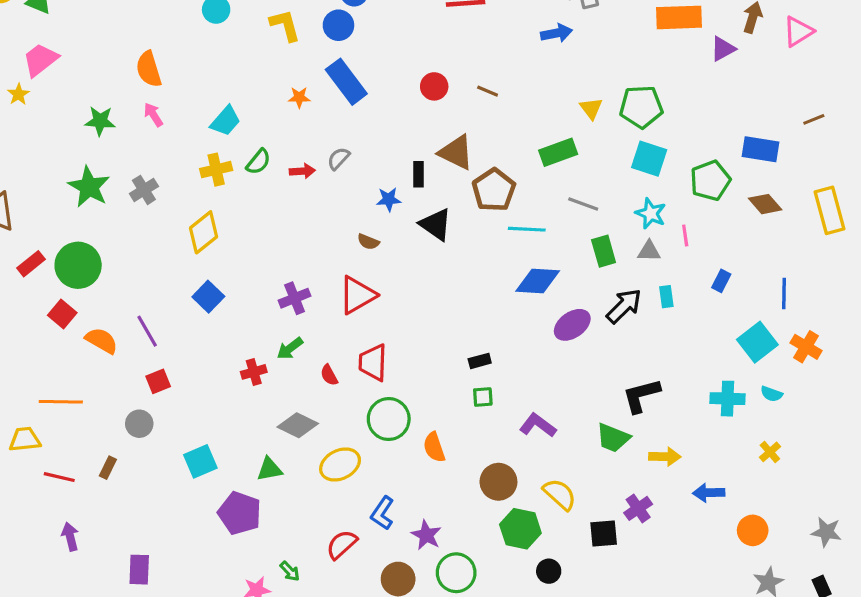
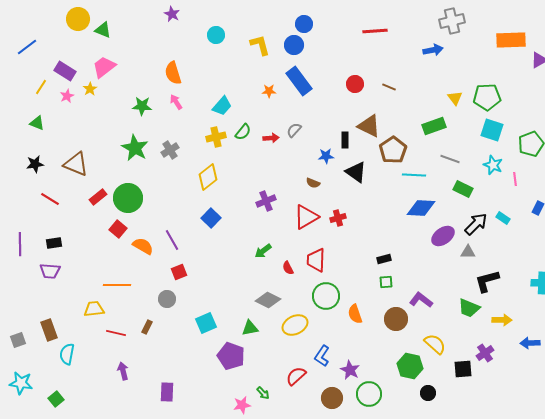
green rectangle: (604, 251) -> (463, 189), turned -48
gray triangle: (649, 251) -> (468, 252), moved
cyan rectangle: (666, 297) -> (503, 218), turned -48
purple cross: (295, 298) -> (266, 201), moved
red cross: (254, 372) -> (338, 218), moved
brown circle: (498, 482) -> (396, 319), moved

